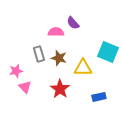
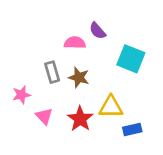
cyan square: (108, 52) -> (131, 59), moved
yellow triangle: (83, 68) -> (111, 107), moved
pink triangle: (25, 87) -> (44, 116), moved

